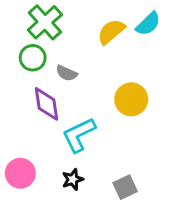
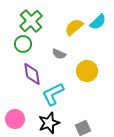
gray semicircle: (67, 73) -> (59, 54), moved
black star: (73, 179) -> (49, 123), size x1.5

